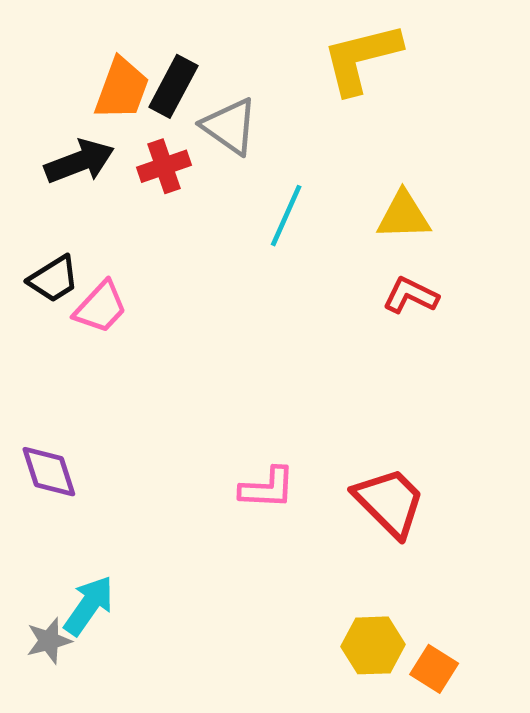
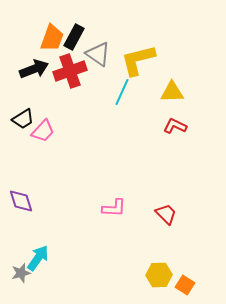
yellow L-shape: (361, 58) -> (138, 60), moved
red cross: (164, 166) -> (70, 71), size x1.5
red trapezoid: (389, 502) -> (166, 214), size x0.7

